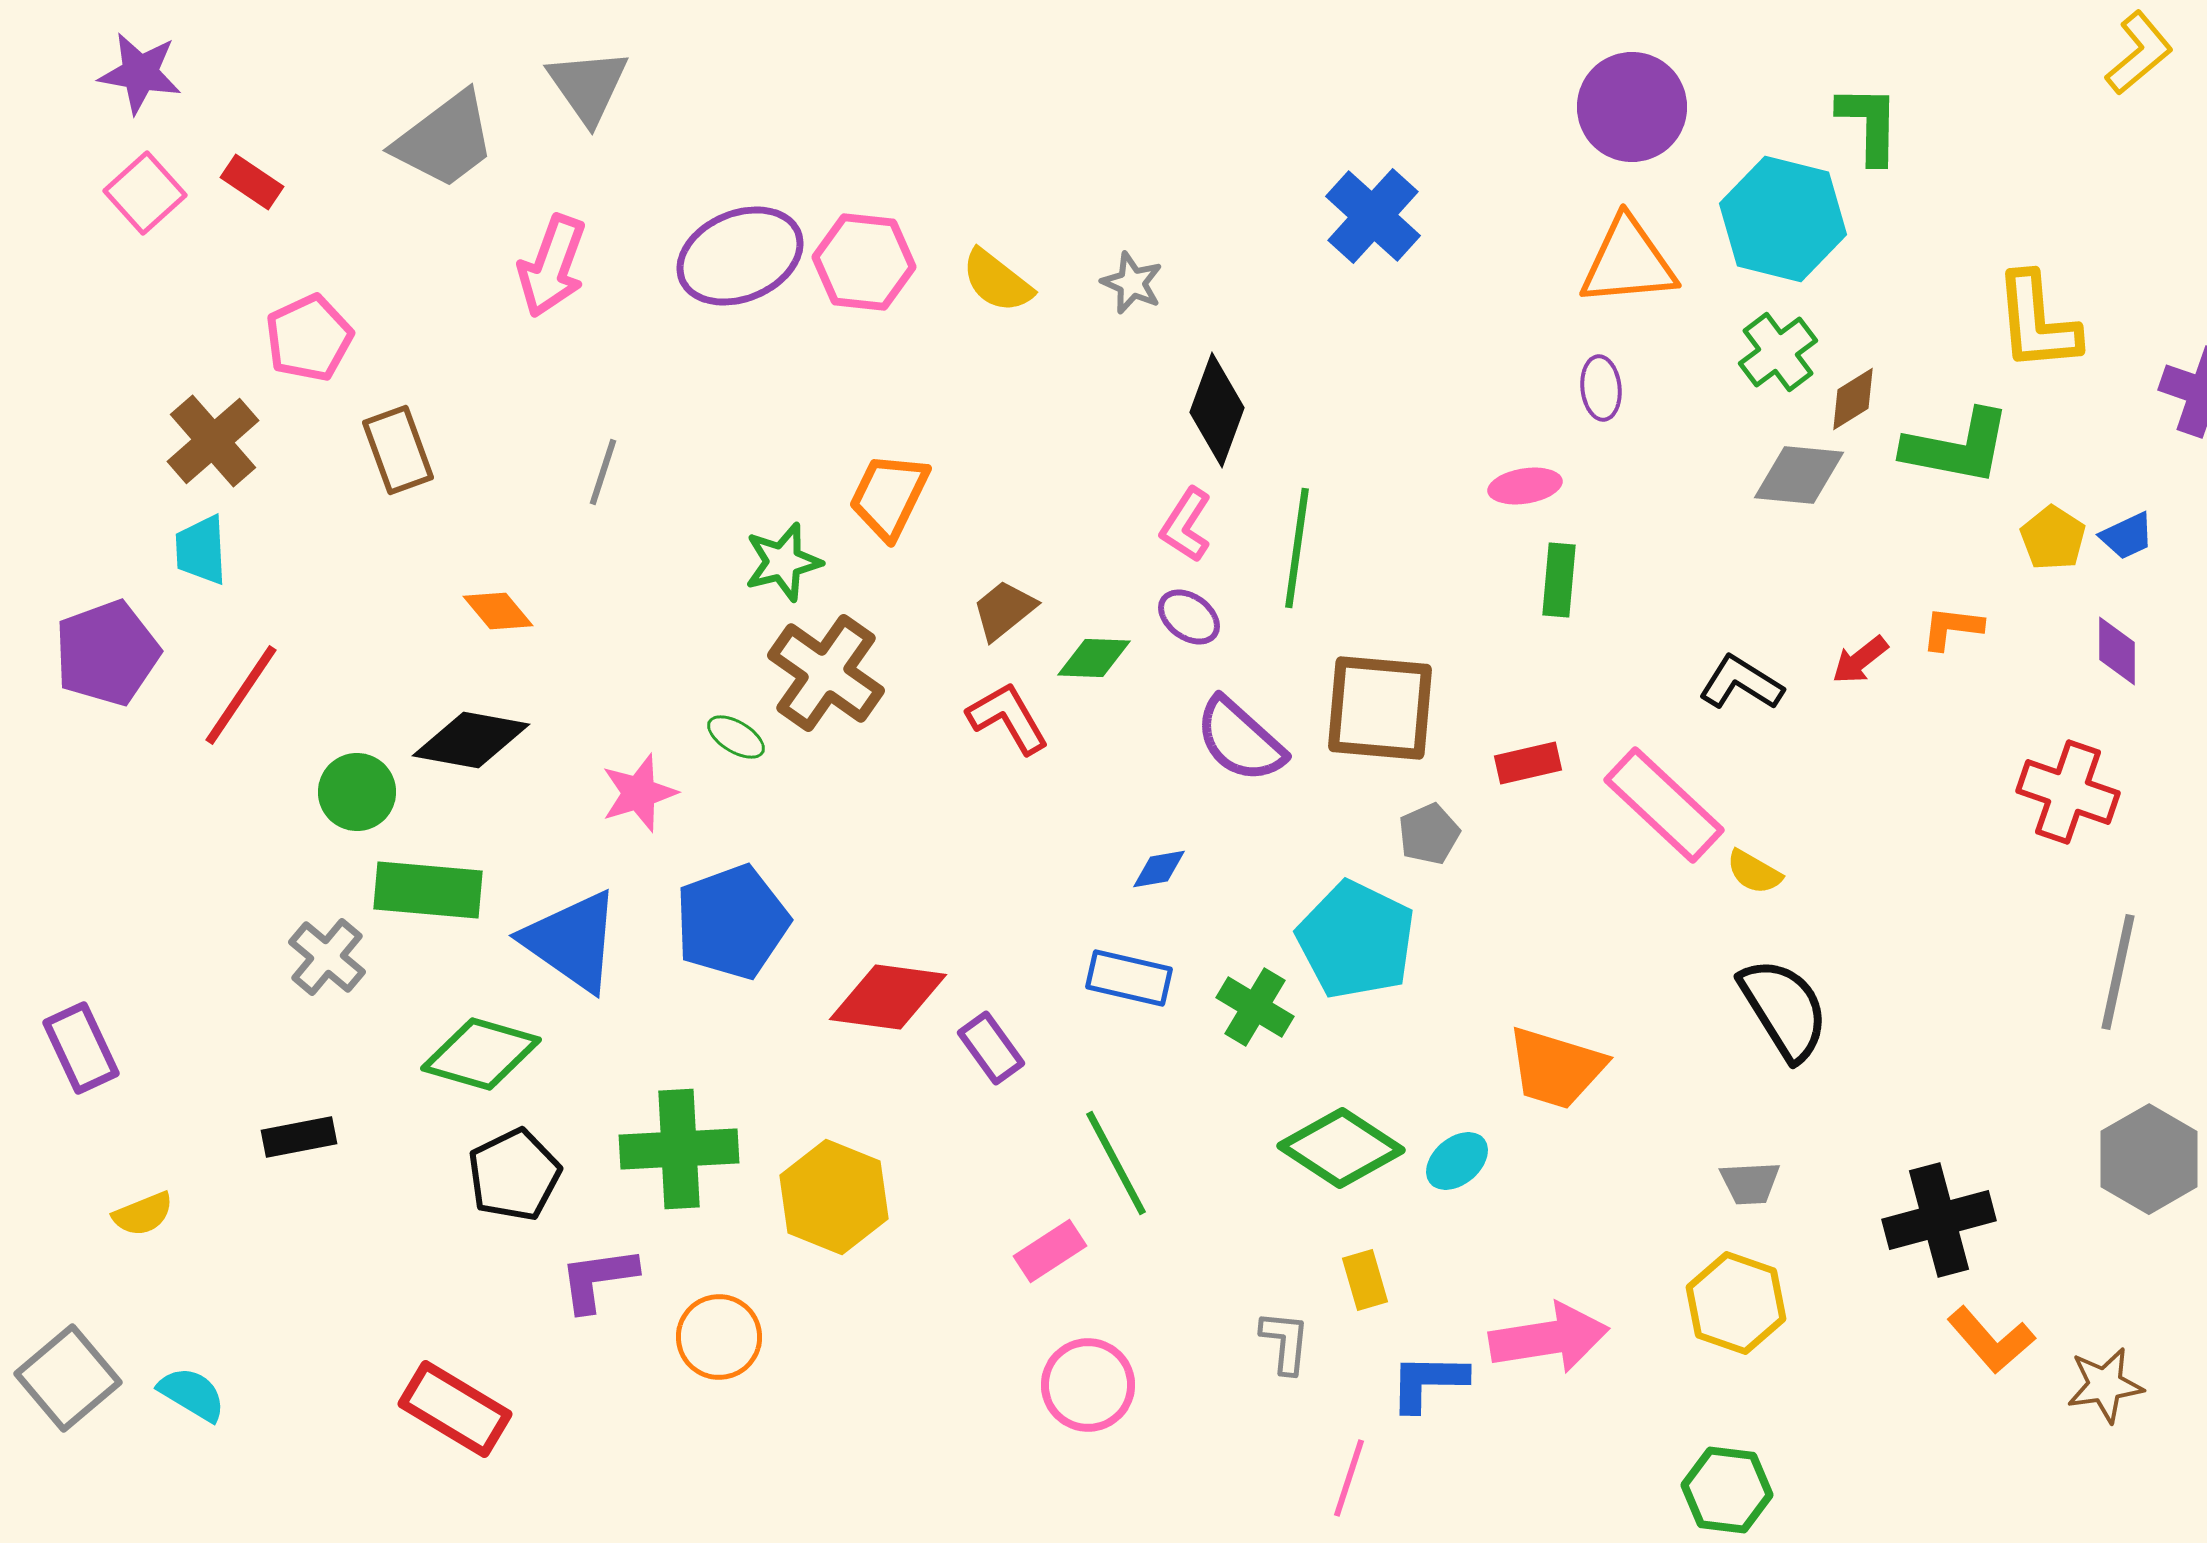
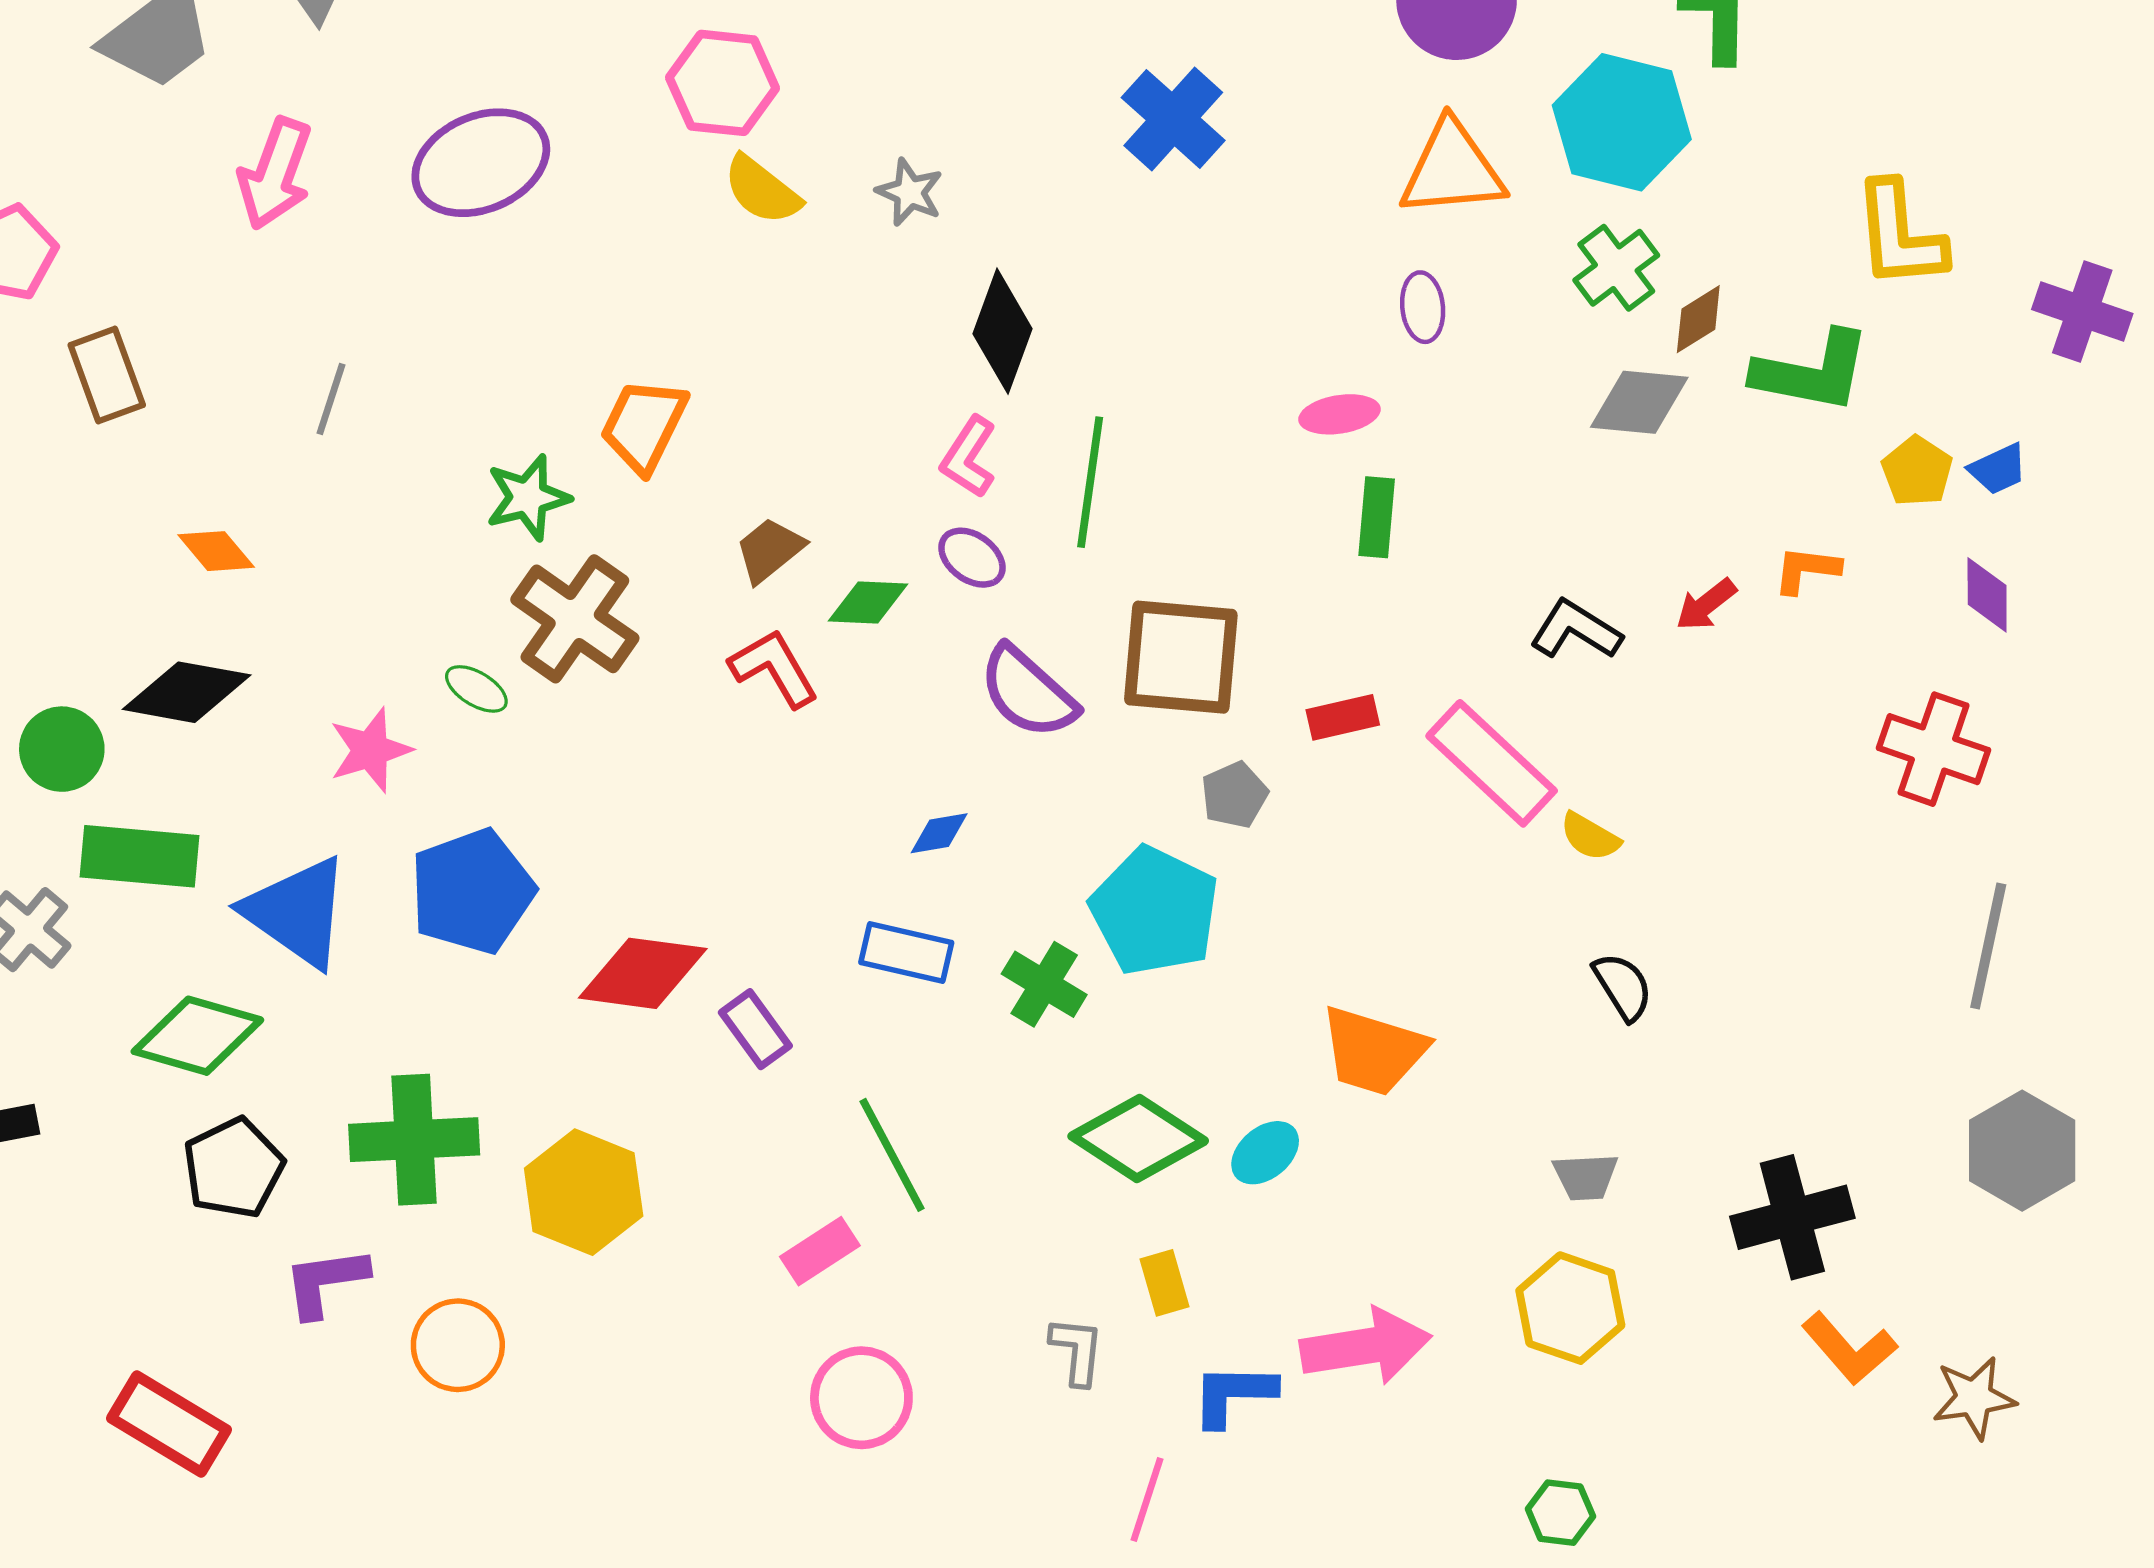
pink hexagon: (864, 262) -> (723, 83), moved
black semicircle: (1784, 1009) -> (1623, 986), size x0.6
green hexagon: (1727, 1490) -> (1560, 1513), size x0.7

